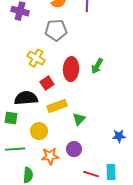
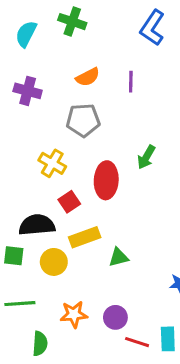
green arrow: (97, 66) -> (146, 157), moved
green triangle: (79, 119) -> (119, 257), turned 32
yellow circle: (39, 131) -> (54, 262), moved
purple circle: (74, 149) -> (115, 317), moved

